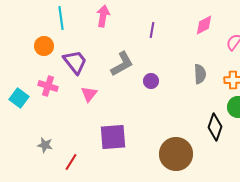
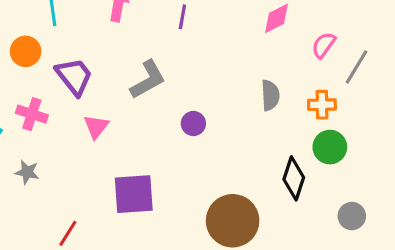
purple line: (152, 30) -> (182, 17), moved
purple circle: (151, 81) -> (193, 124), moved
gray star: (45, 145) -> (27, 172), moved

